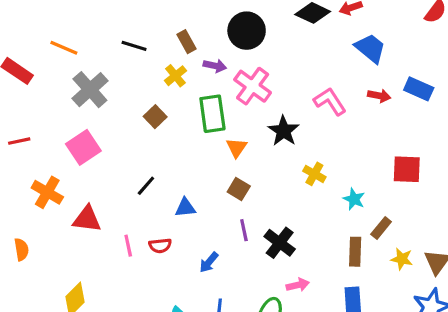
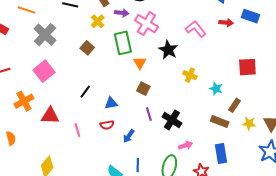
orange cross: (47, 192) -> (24, 101), turned 36
red semicircle: (160, 246) -> (107, 125), moved
brown rectangle: (355, 252) -> (220, 121), turned -66

